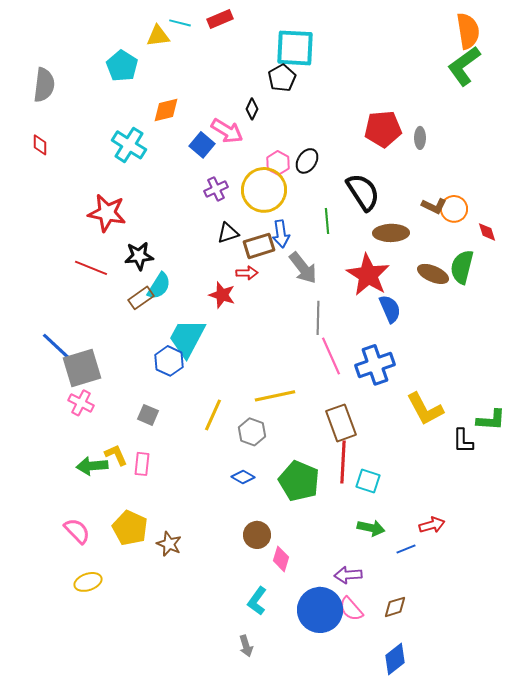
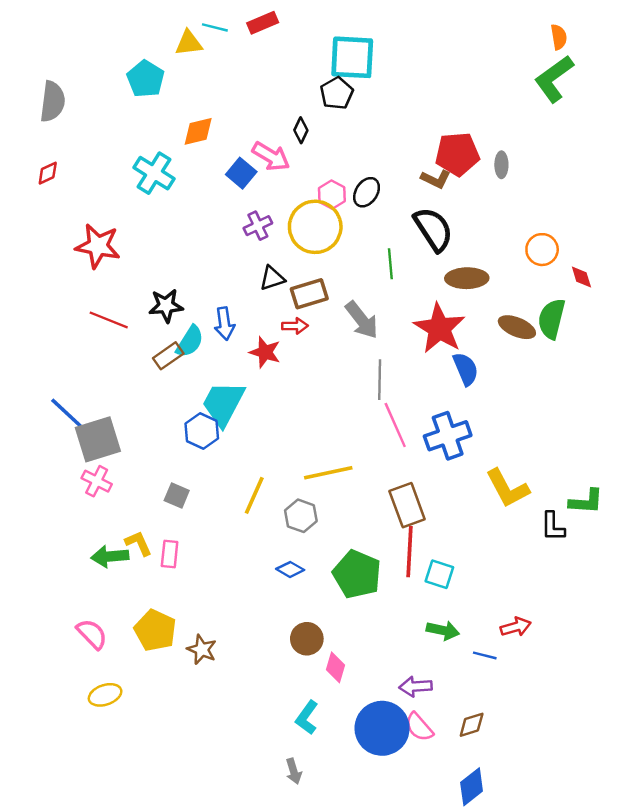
orange semicircle: (468, 31) -> (559, 37), size x0.6
red diamond: (40, 145) -> (48, 173), turned 65
brown L-shape: (434, 206) -> (436, 179), moved
red star: (107, 213) -> (98, 246), moved
blue arrow: (281, 234) -> (224, 324), moved
blue line: (406, 549) -> (485, 655), turned 36

